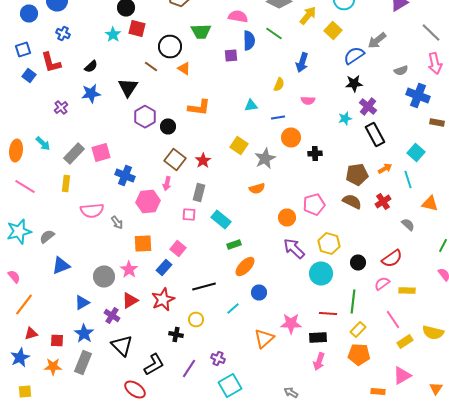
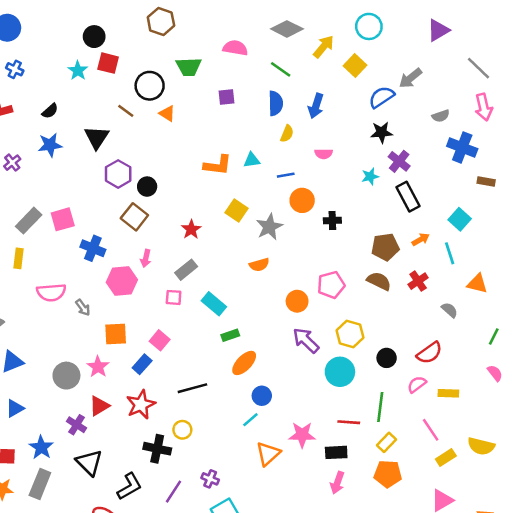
blue semicircle: (249, 40) -> (276, 103), moved
orange L-shape: (199, 108) -> (218, 165), moved
brown square: (175, 160) -> (134, 217), moved
gray rectangle: (199, 192) -> (186, 270), turned 36
blue triangle: (82, 302) -> (15, 408), moved
cyan line: (233, 308) -> (250, 420), moved
black cross: (176, 334) -> (157, 449), size x1.5

